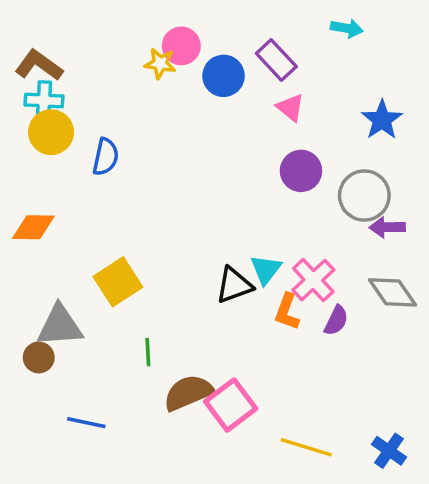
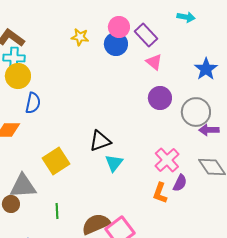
pink circle: (181, 46) -> (119, 27), moved
blue semicircle: (106, 157) -> (33, 103), moved
cyan triangle: (266, 269) -> (114, 163), moved
black triangle: (234, 285) -> (100, 141), moved
orange L-shape: (287, 312) -> (160, 193), moved
green line: (148, 352) -> (57, 211), moved

